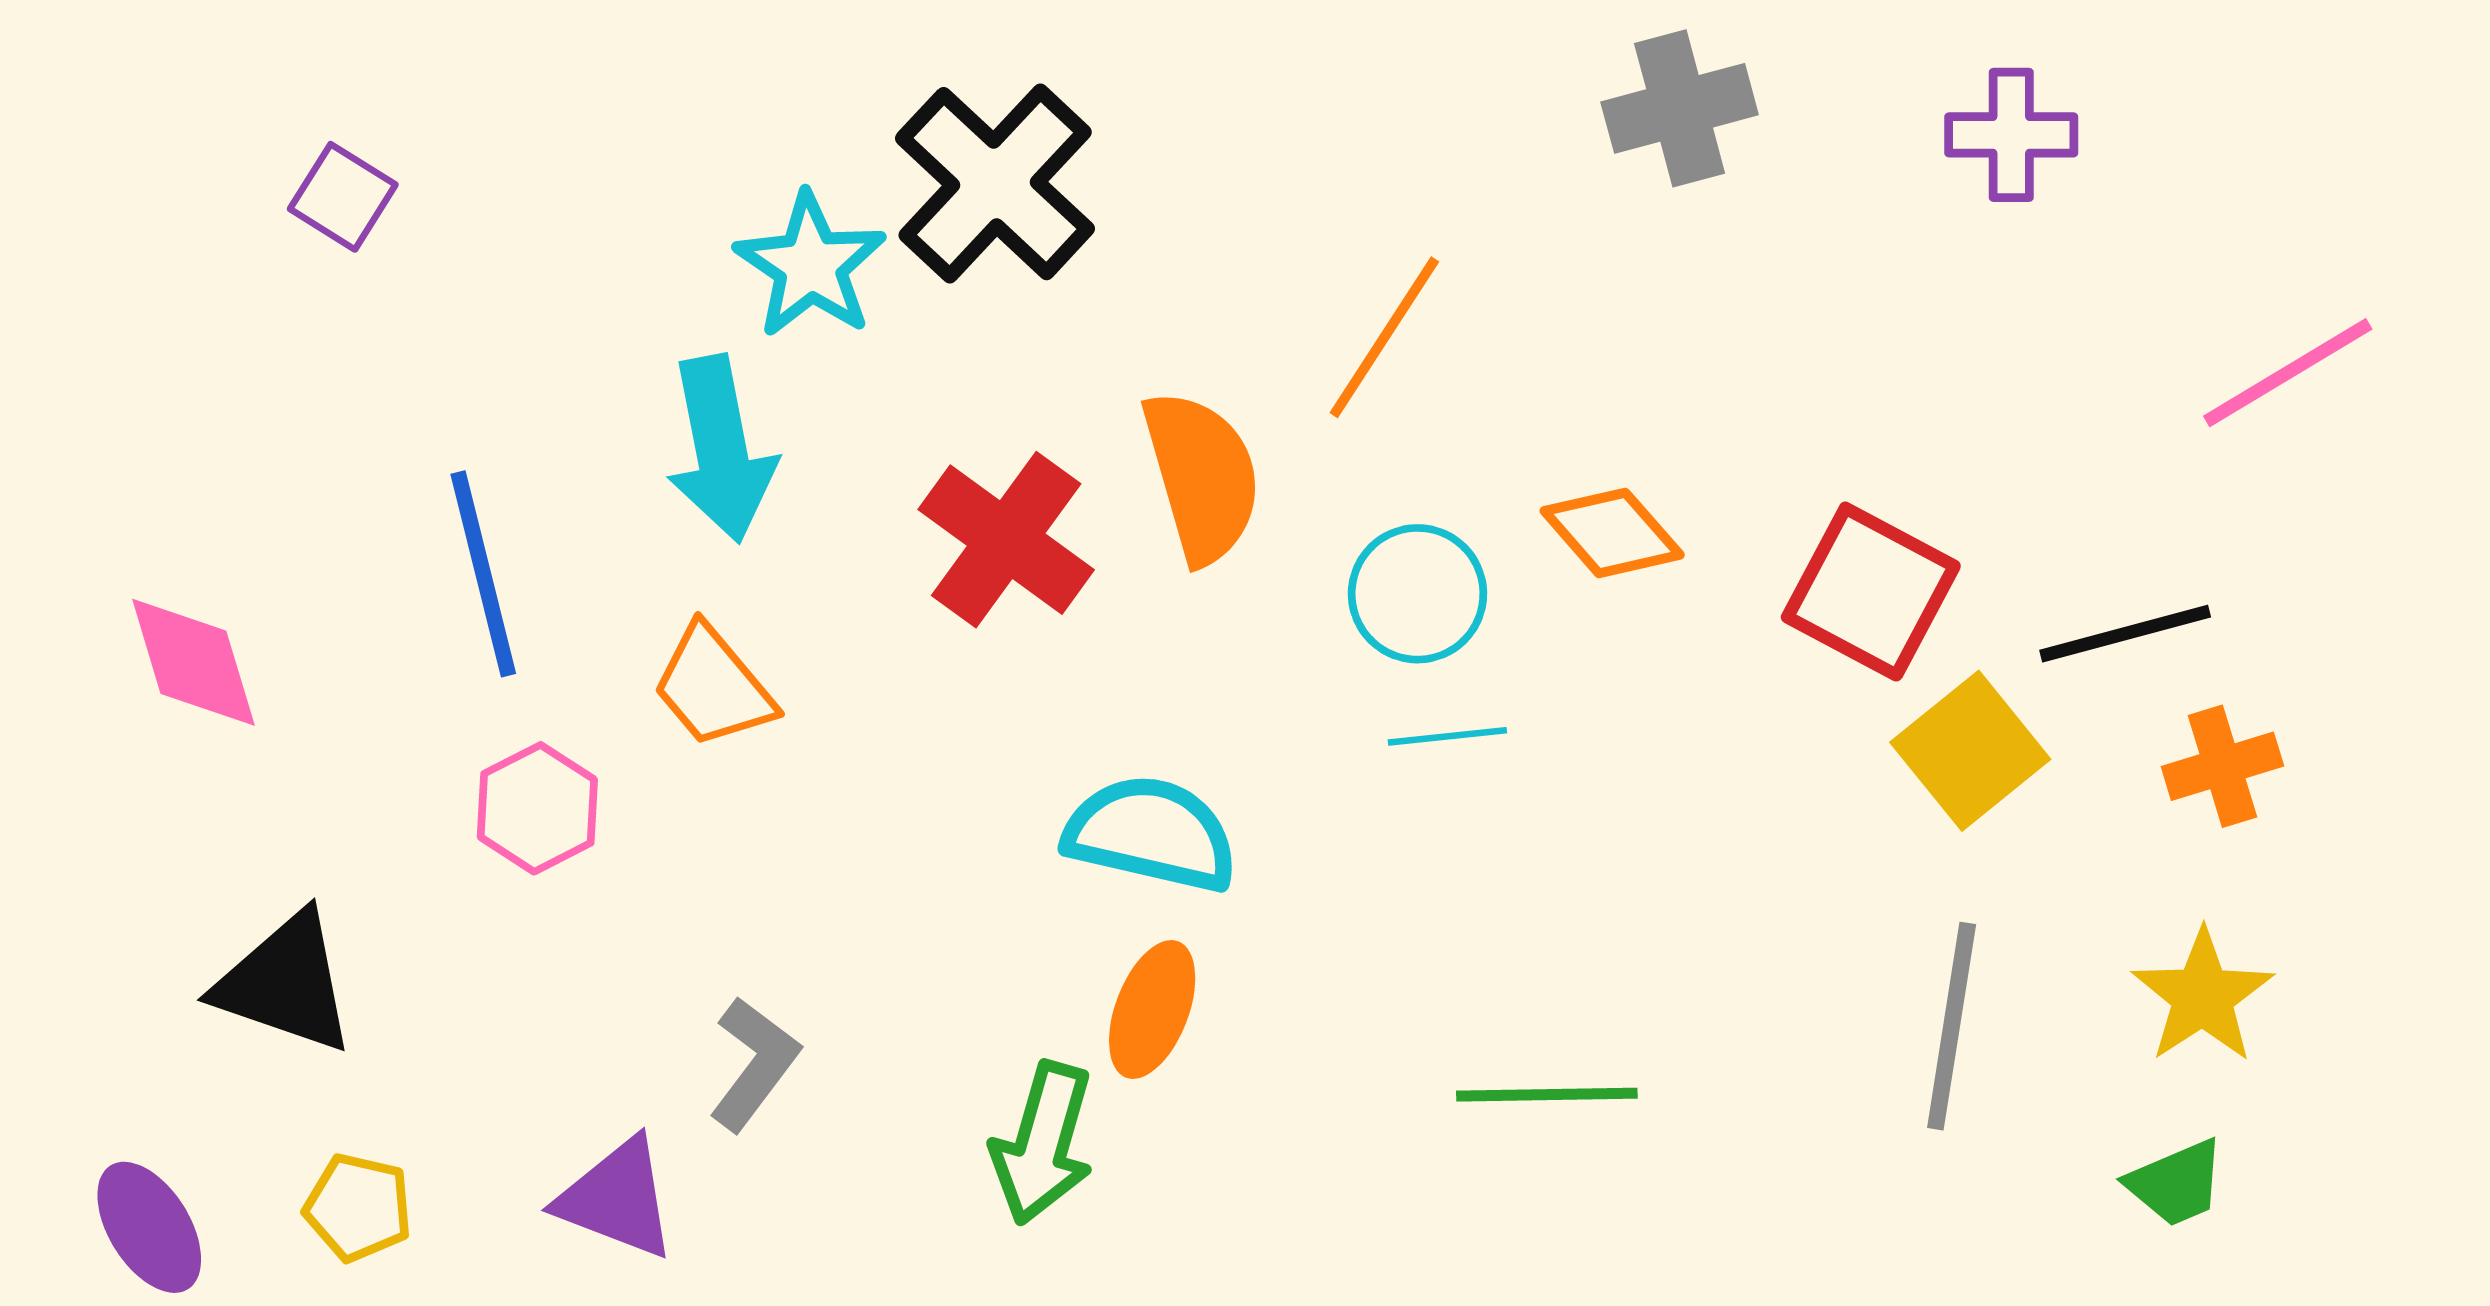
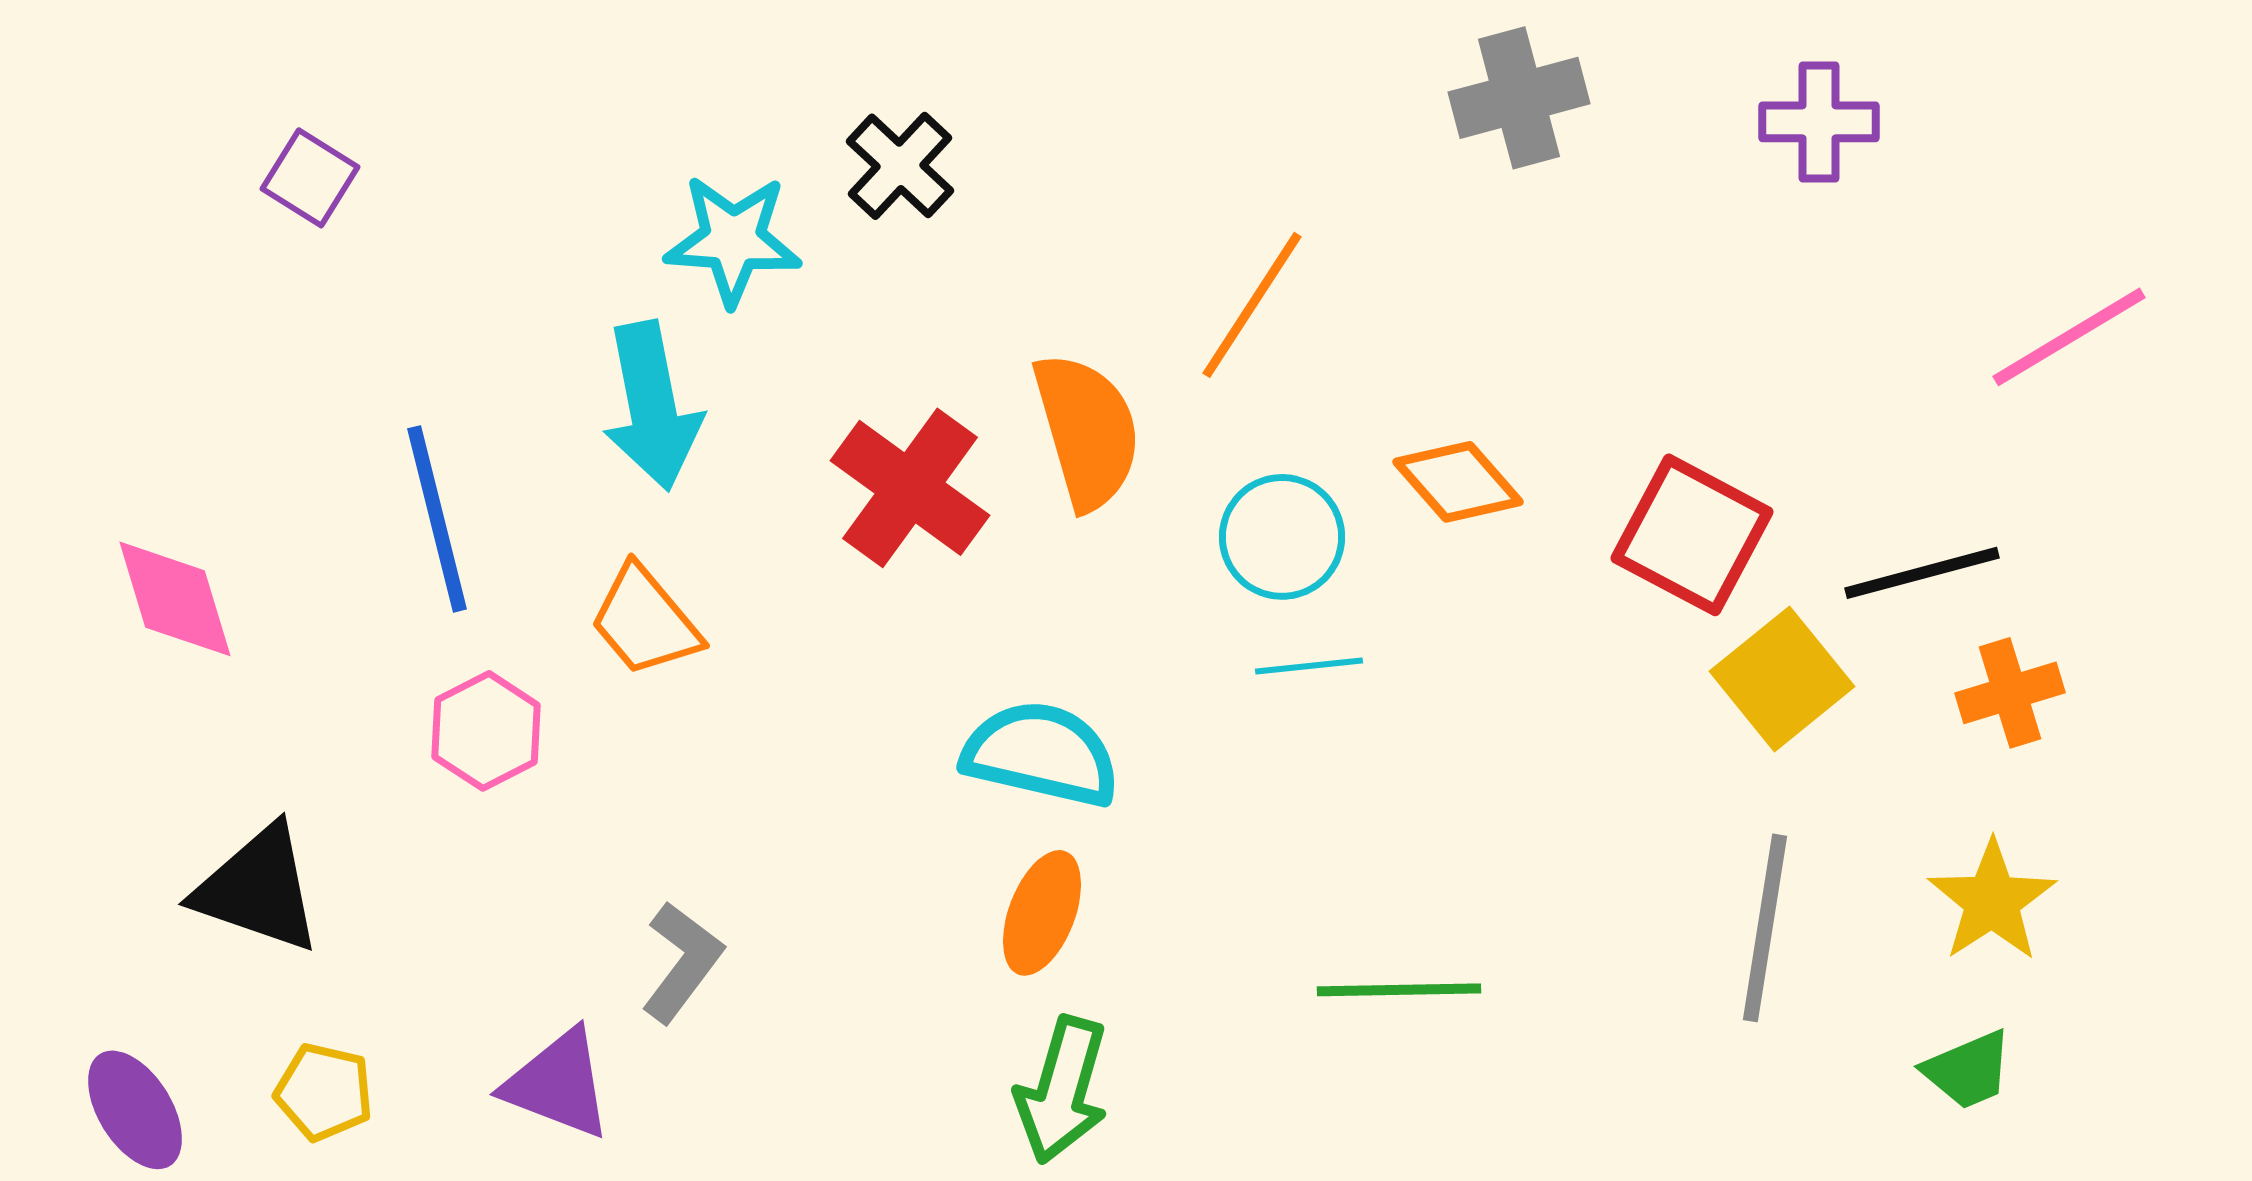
black cross: (995, 184) -> (900, 166), size x0.6
cyan star: (810, 265) -> (733, 240), turned -30
green arrow: (1043, 1143) -> (1062, 1090), moved

